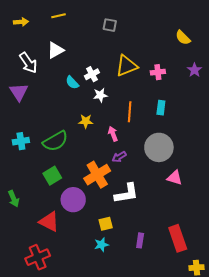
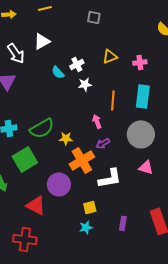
yellow triangle: (126, 66) -> (110, 56), size x0.7
cyan rectangle: (161, 108) -> (143, 96), size x1.6
yellow star: (86, 121) -> (66, 138), moved
green square: (52, 176) -> (25, 159), moved, size x1.4
pink triangle: (175, 178) -> (146, 167), moved
red cross: (38, 257) -> (25, 239), turned 30

